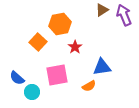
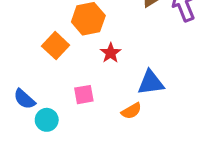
pink square: (57, 75) -> (84, 95), size x0.6

